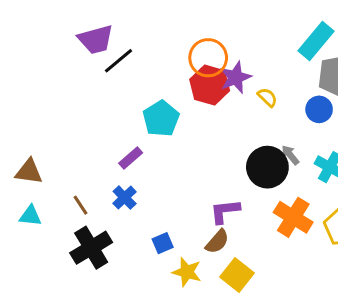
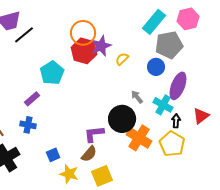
yellow semicircle: (267, 97) -> (122, 59), turned -88
black circle: (267, 167) -> (122, 119), moved
blue cross: (125, 198) -> (28, 125), turned -35
yellow square: (237, 275) -> (102, 176), turned 30

